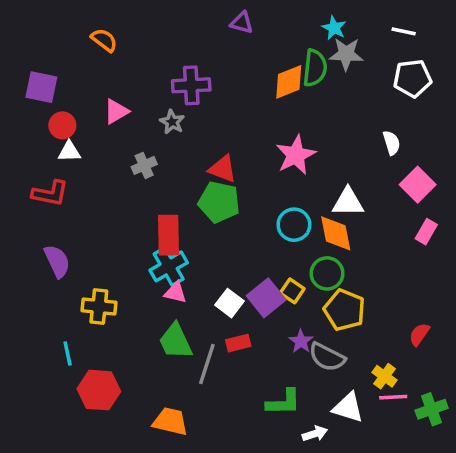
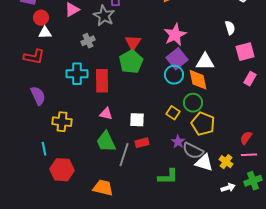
gray star: (172, 122) -> (104, 16), size x1.5
red triangle: (223, 169) -> (133, 43), turned 42
pink square: (418, 185) -> (245, 52), turned 30
green pentagon: (219, 202) -> (131, 62), turned 30
cyan cross: (169, 266) -> (77, 74), moved, turned 30
purple square: (266, 298) -> (177, 59), moved
white square: (230, 303) -> (137, 120), turned -35
pink line: (393, 397) -> (249, 155), moved
white triangle: (348, 408) -> (204, 163), moved
white arrow: (315, 434) -> (228, 188), moved

